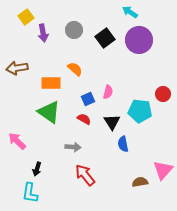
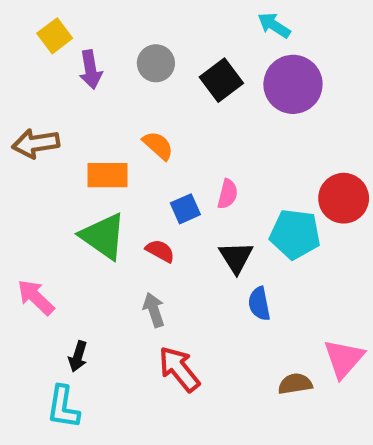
red circle: (163, 94) -> (344, 198), size x1.5
red semicircle: (84, 119) -> (160, 251), moved
gray arrow: (73, 147) -> (154, 310), turned -112

